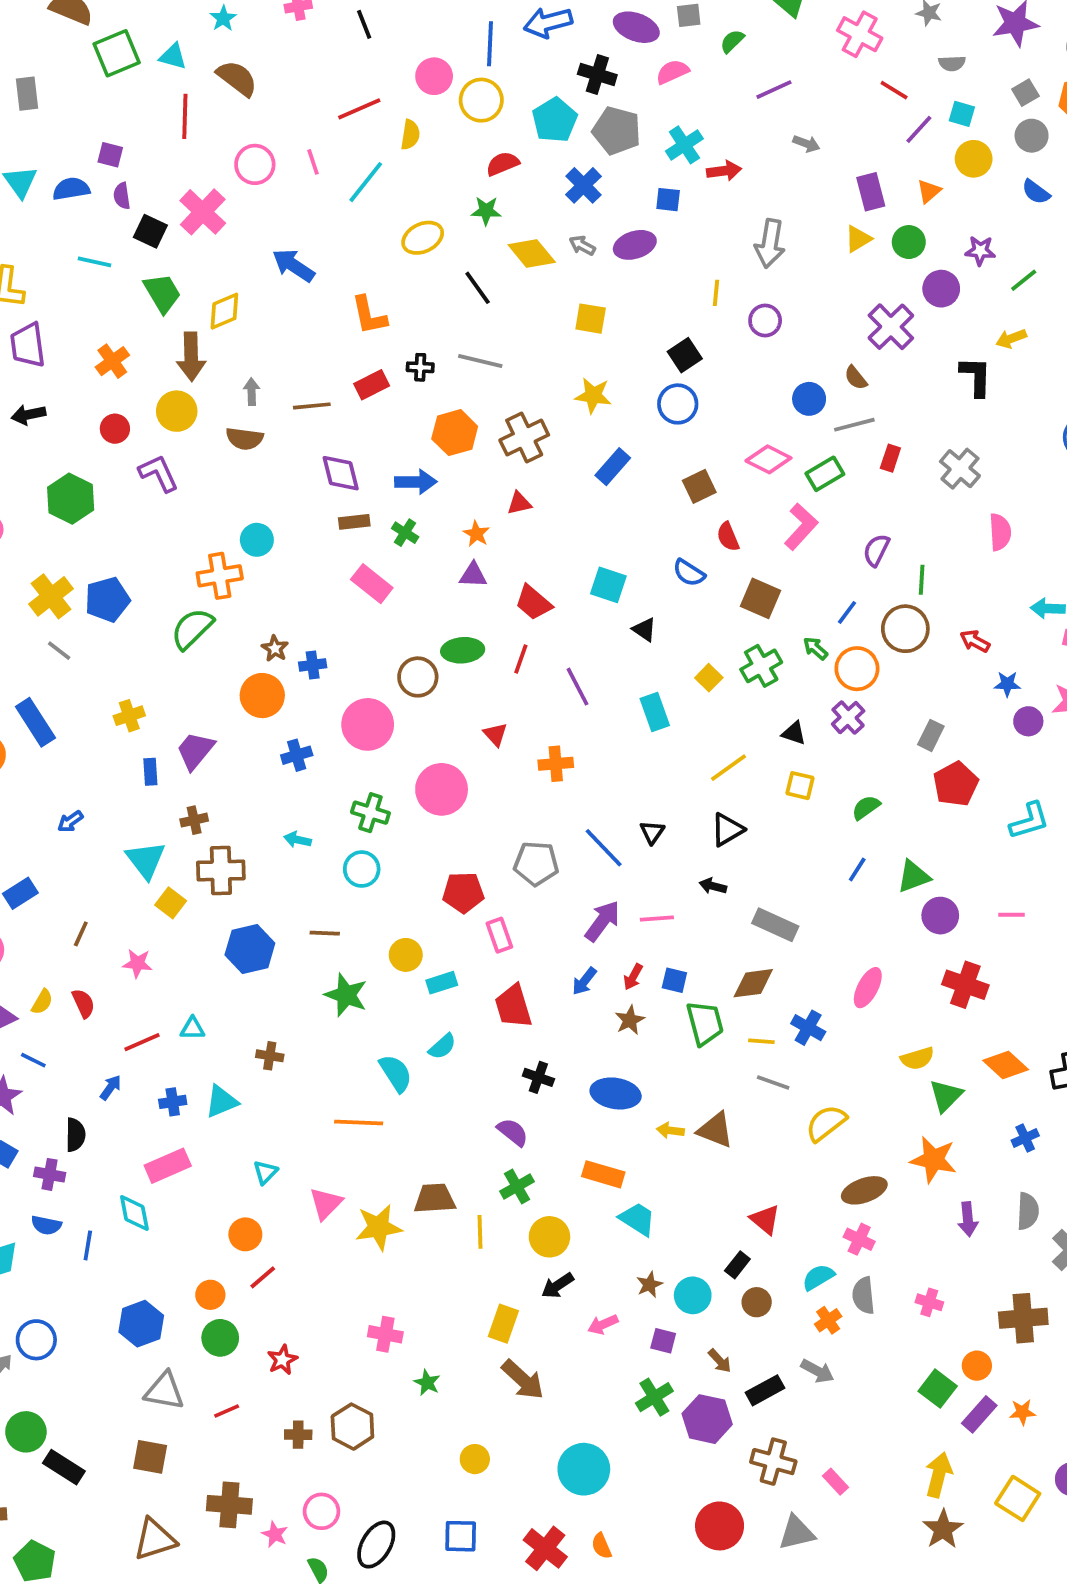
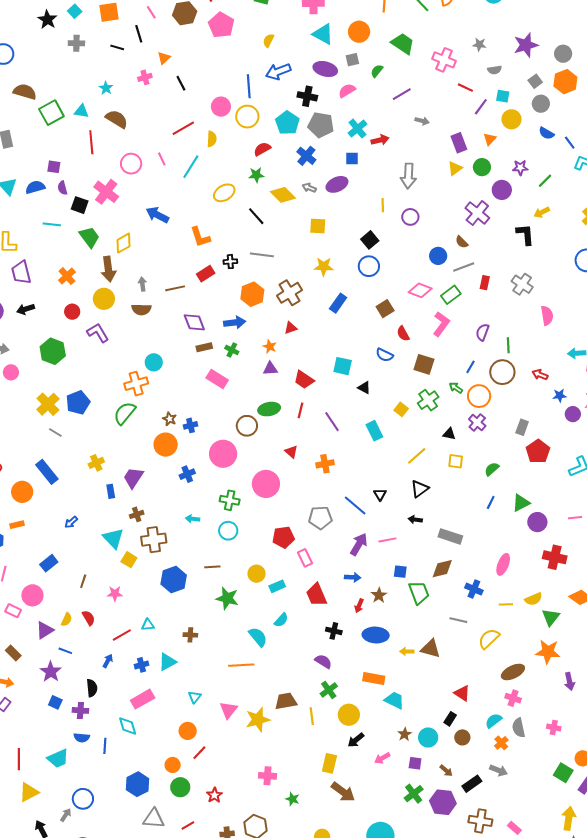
red arrow: (633, 977) -> (359, 606), moved
blue arrow: (584, 981) -> (353, 577), turned -119
yellow line: (761, 1041) -> (506, 604), moved

